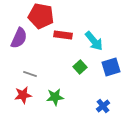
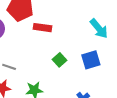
cyan arrow: (94, 41) -> (99, 29), moved

